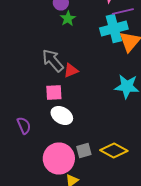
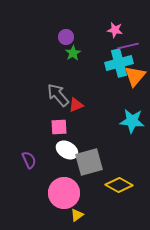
gray square: (84, 150) -> (89, 162), moved, size x1.8

